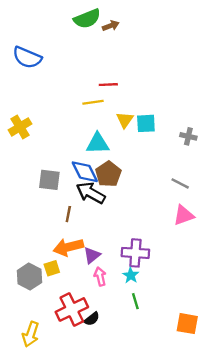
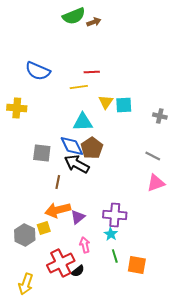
blue semicircle: (27, 57) -> (38, 71), moved
yellow cross: (20, 127) -> (17, 108), turned 36
pink arrow: (100, 276) -> (85, 245), moved
orange square: (187, 324) -> (137, 265), moved

